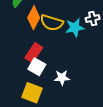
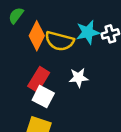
cyan star: (75, 28) -> (88, 32), moved
white star: (62, 78) -> (79, 78), moved

